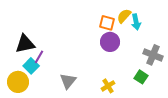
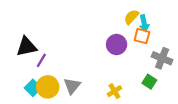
orange square: (107, 23) -> (142, 36), moved
cyan square: (31, 66) -> (33, 88), moved
yellow circle: (18, 82) -> (48, 87), moved

